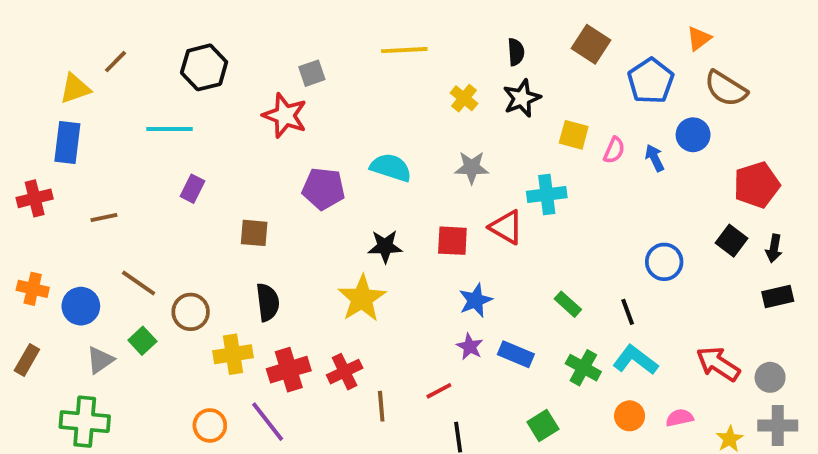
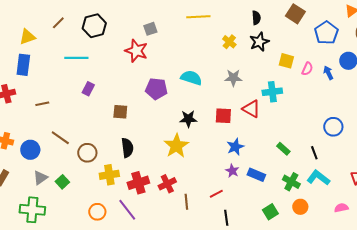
brown line: (116, 62) -> (58, 23), moved
green square: (142, 341) -> (62, 182), moved
orange circle: (630, 416) -> (300, 207), moved

